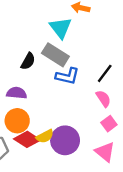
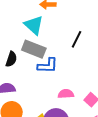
black line: (105, 73) -> (76, 39), moved
pink semicircle: (103, 99) -> (66, 94), moved, turned -49

